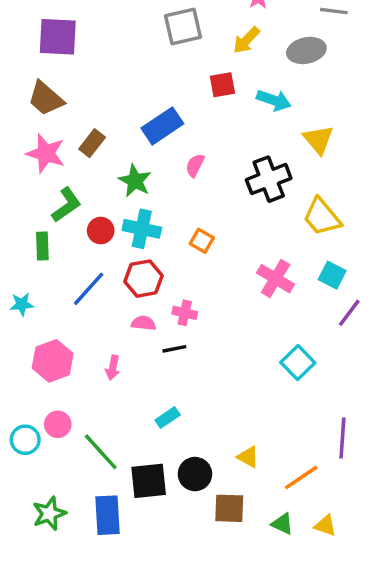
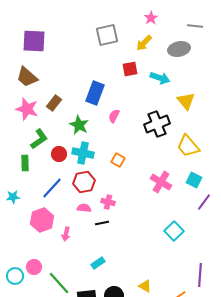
blue rectangle: (162, 126) -> (95, 93), turned -35
pink hexagon: (53, 361) -> (42, 220), moved

